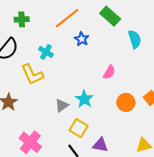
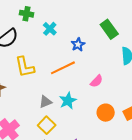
orange line: (67, 18) -> (63, 68), moved
cyan cross: (46, 52) -> (50, 29), moved
yellow square: (79, 128) -> (47, 125), moved

